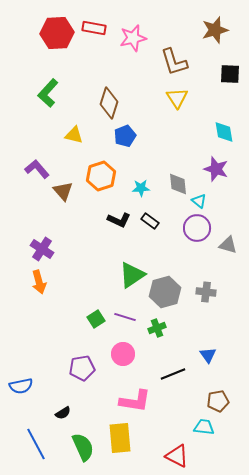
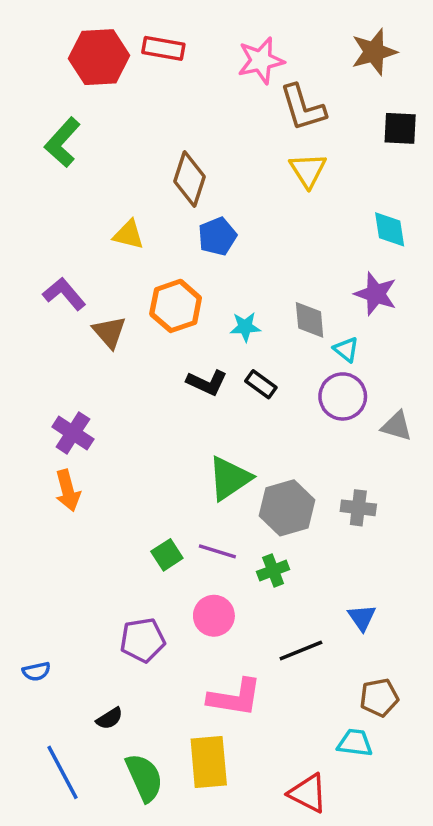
pink star: (133, 38) -> (261, 61), moved
green L-shape: (48, 93) -> (62, 142), moved
blue semicircle: (21, 386) -> (36, 671), size x0.7

